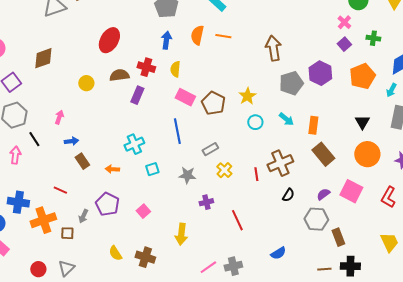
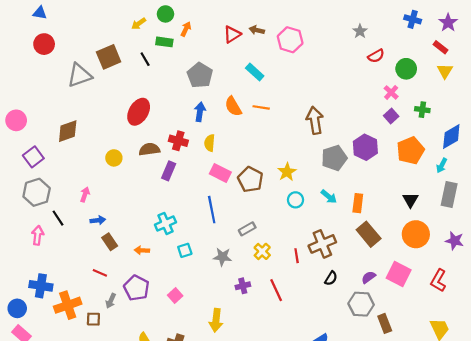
orange semicircle: (197, 35) -> (233, 106), turned -42
red line: (60, 190) -> (100, 273), moved
red line: (237, 220) -> (276, 290), moved

